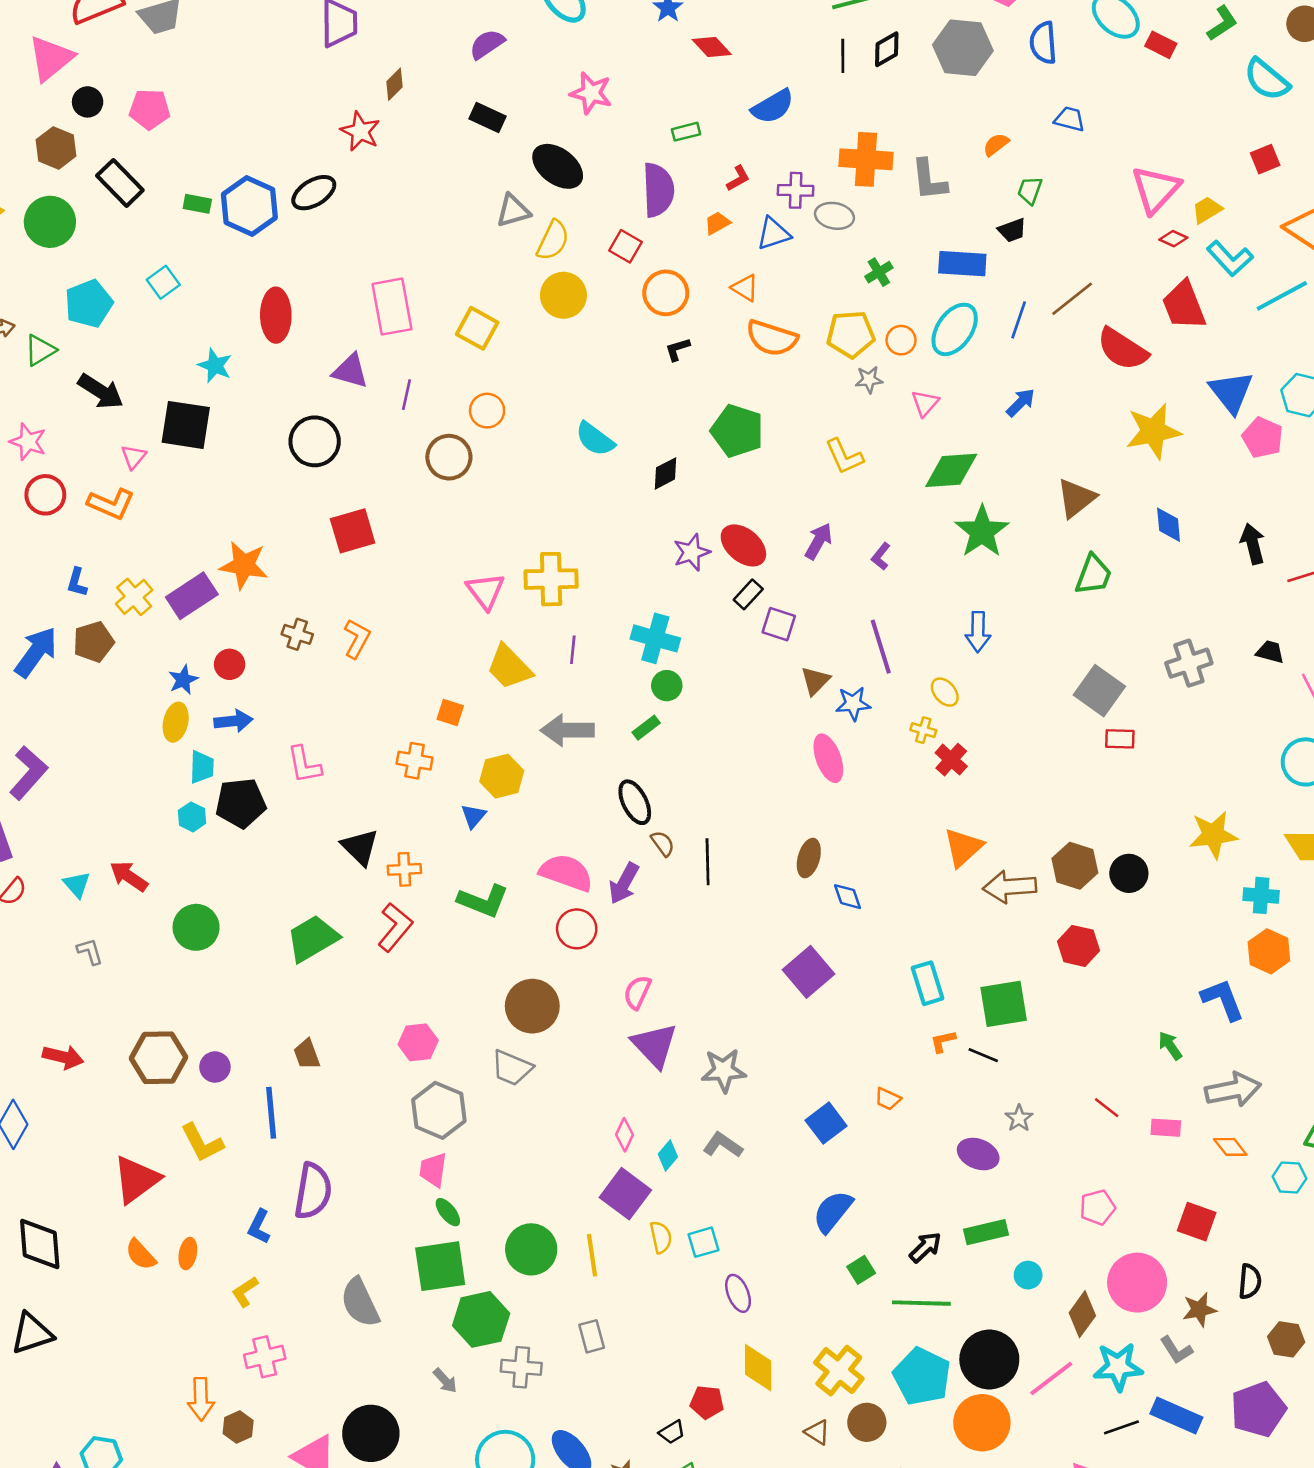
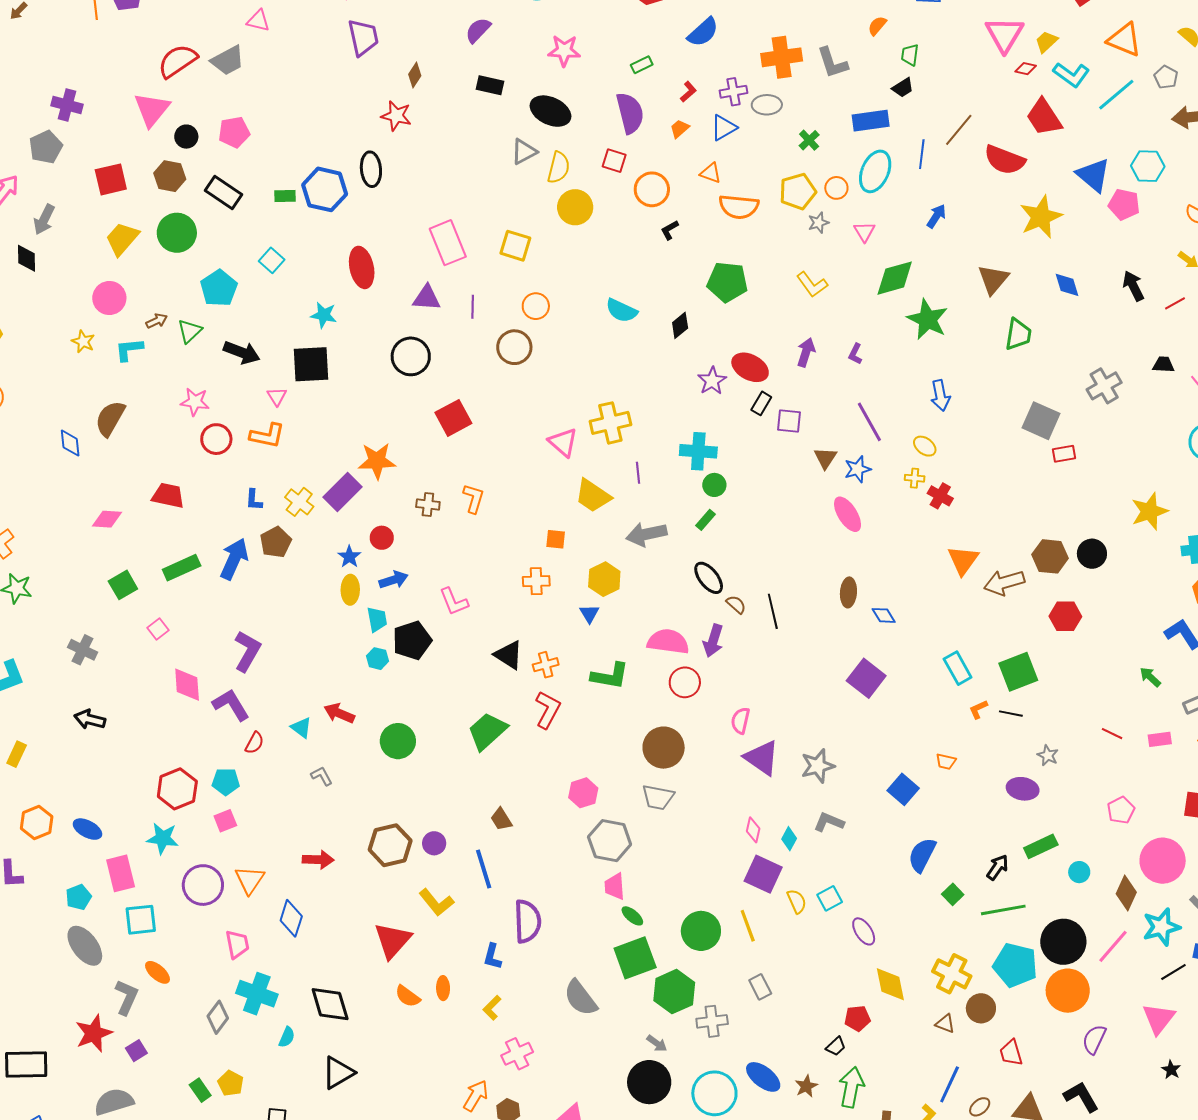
black ellipse: (314, 193) -> (371, 169), turned -52
orange arrow: (201, 1399) -> (476, 1096), turned -136
black circle: (371, 1433) -> (649, 1082), moved

